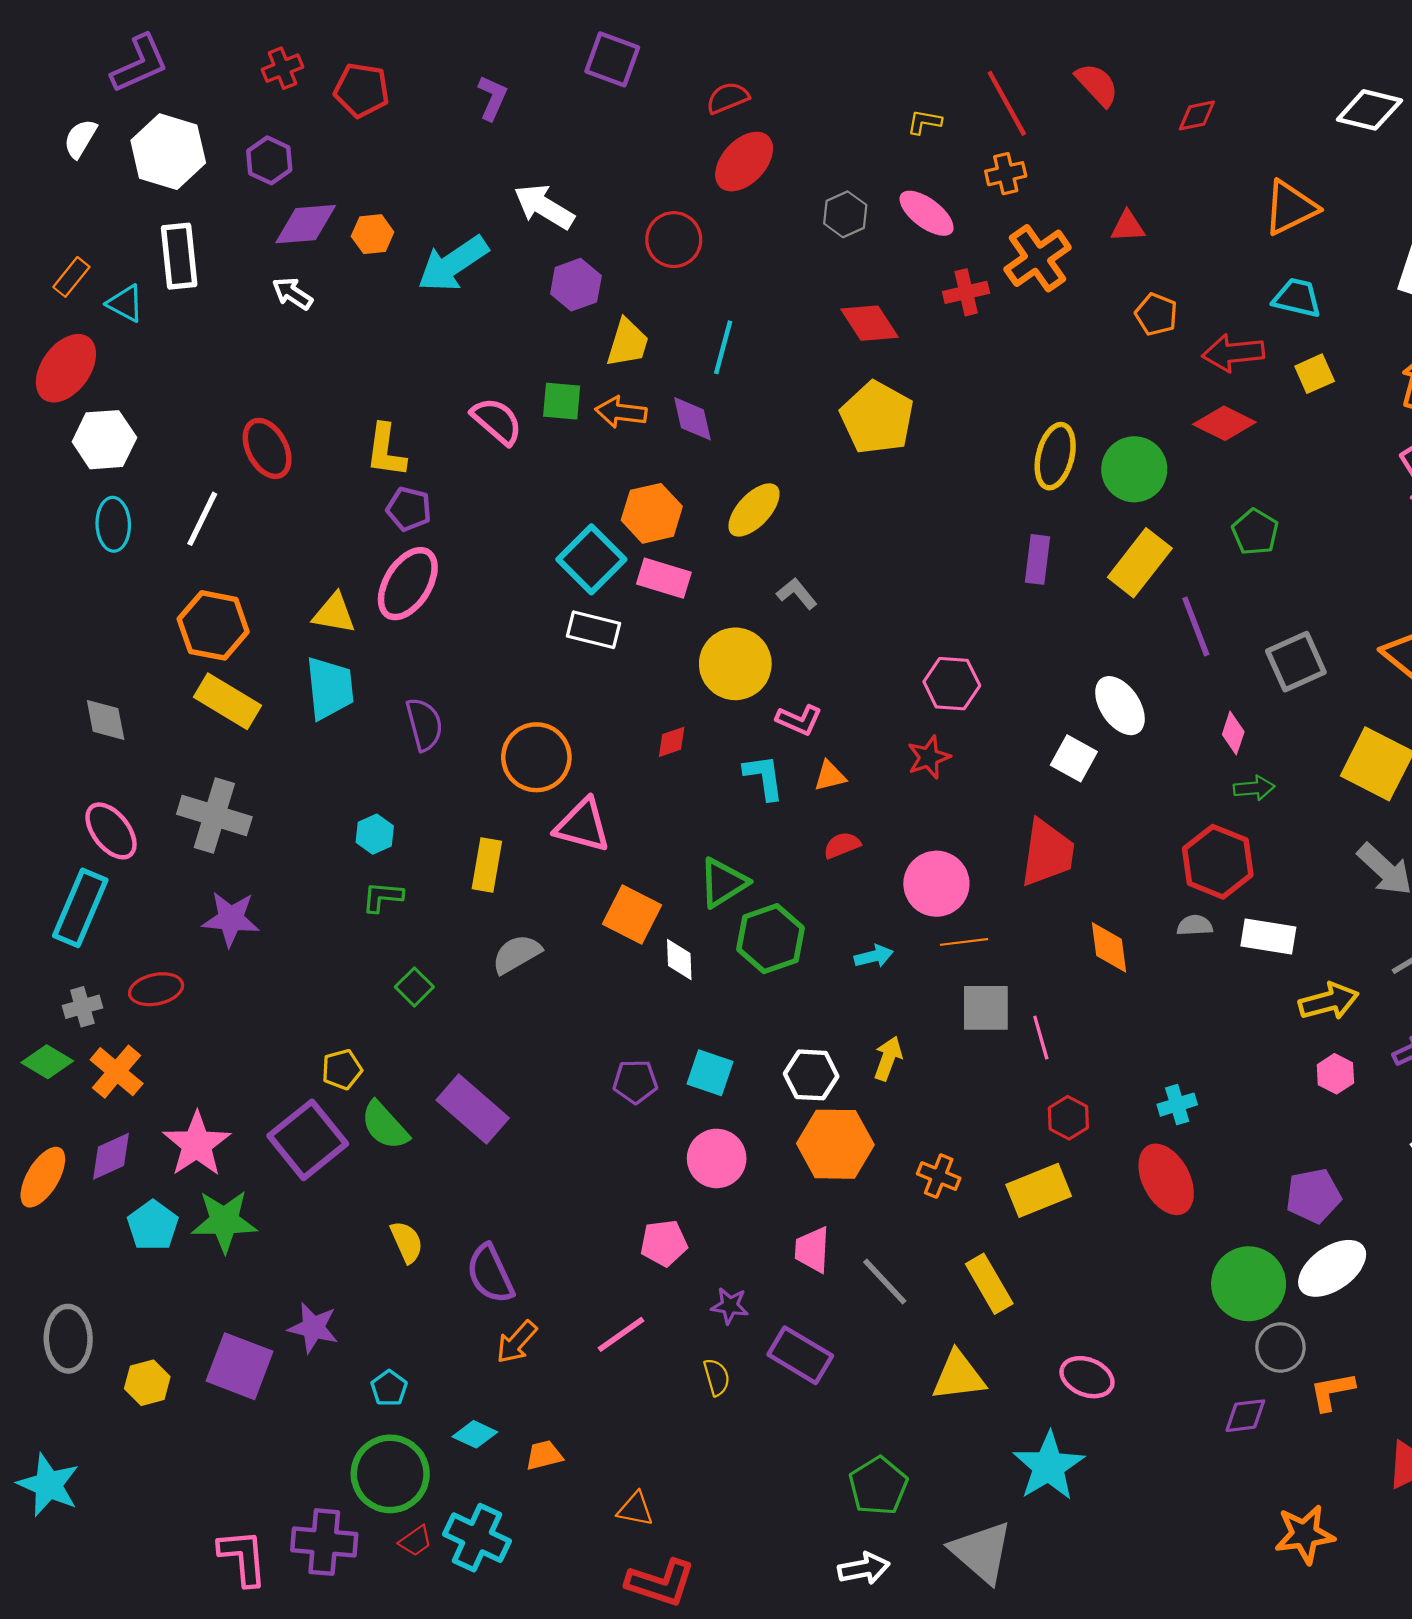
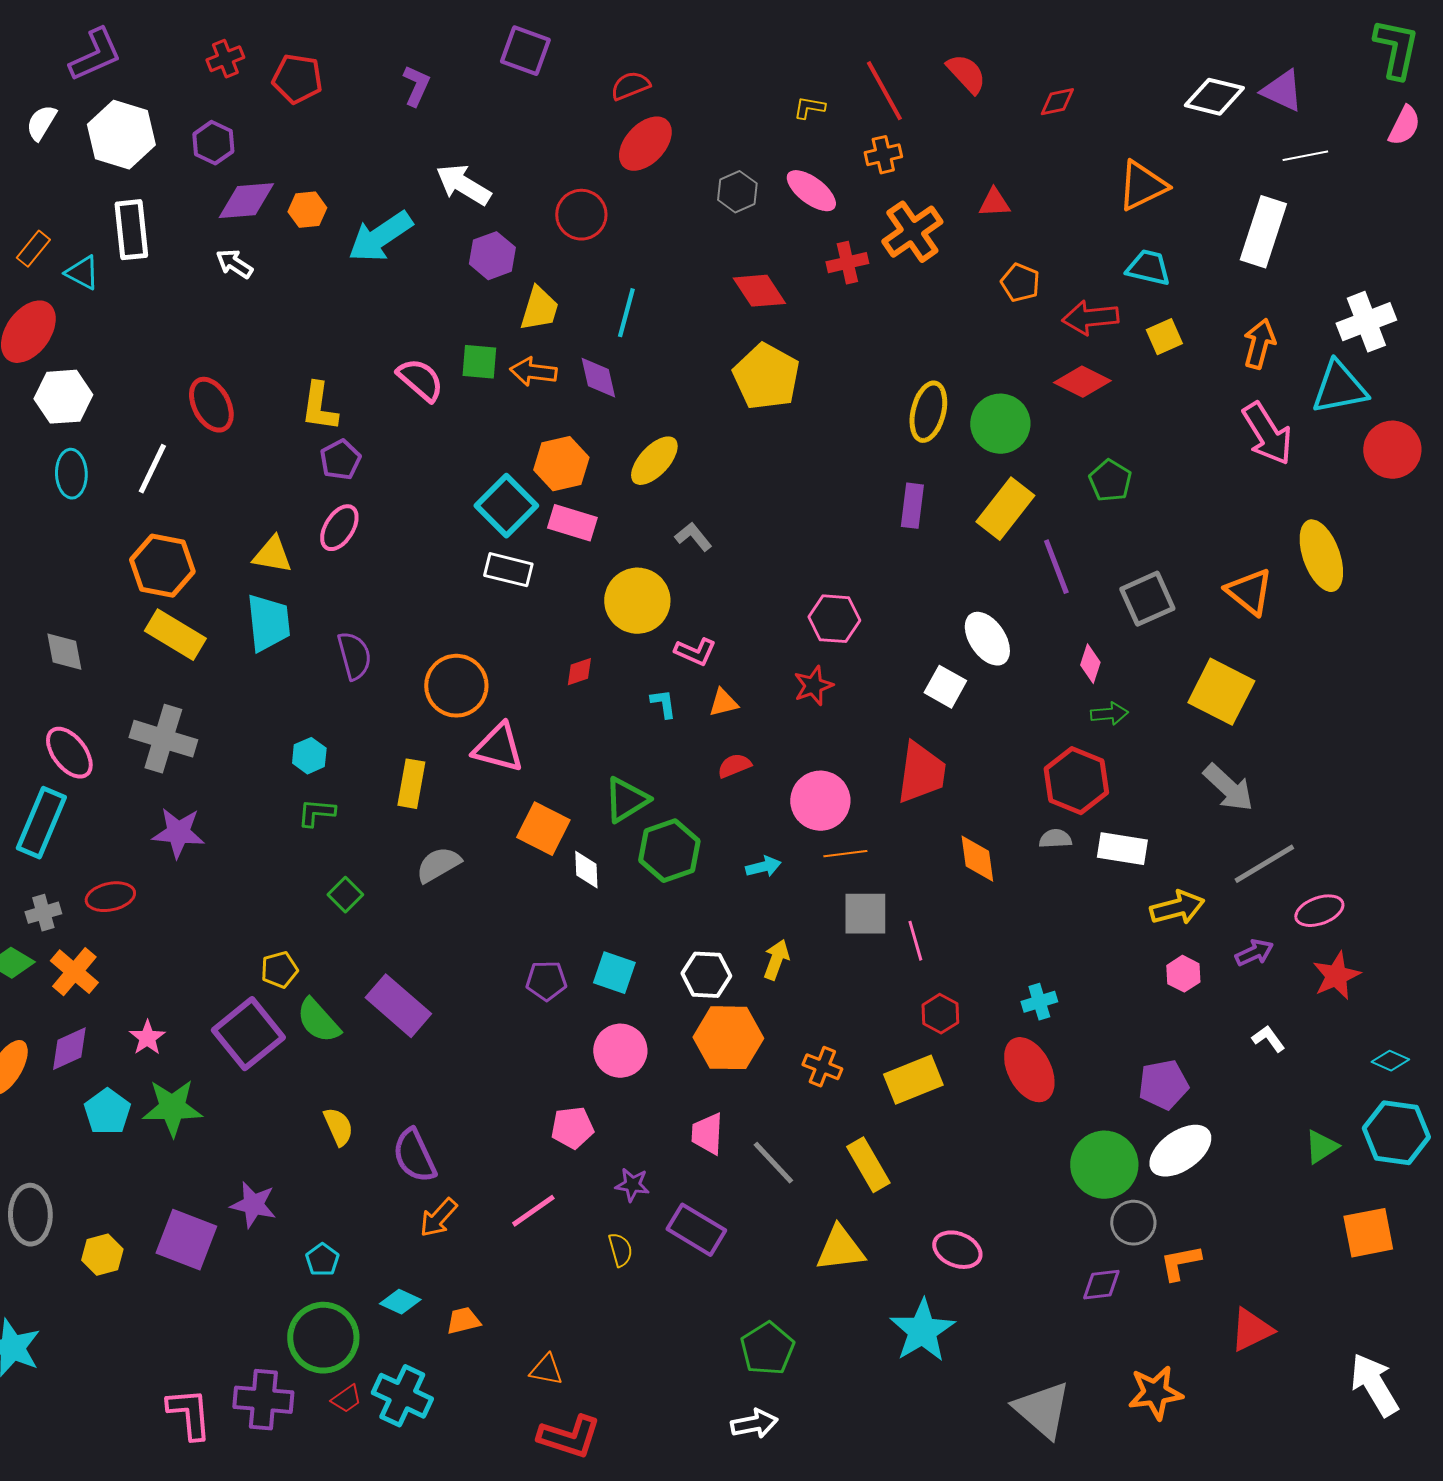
purple pentagon: (409, 509) -> (340, 460), turned 30
pink ellipse: (408, 584) -> (339, 528), size x0.7
cyan L-shape: (764, 777) -> (663, 704), size x0.7
pink star: (197, 1144) -> (147, 1038), size x0.6
gray triangle: (982, 1552) -> (1042, 1410), moved

